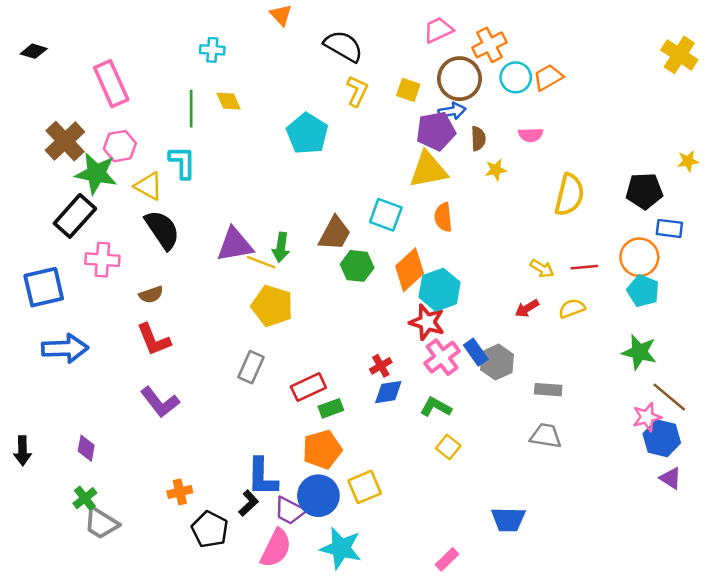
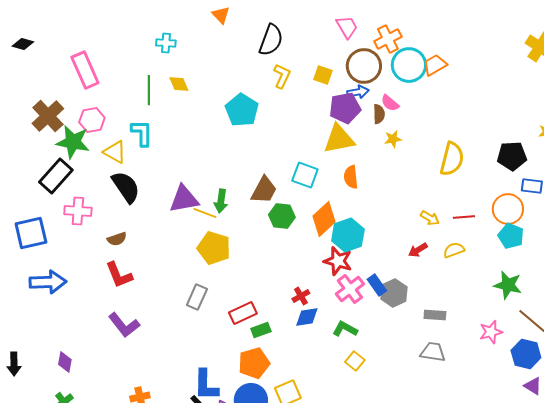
pink trapezoid: (438, 30) -> (347, 27), turned 85
black semicircle: (343, 46) -> (271, 40), turned 80
cyan circle: (516, 77) -> (409, 65), size x1.4
pink semicircle: (531, 135) -> (390, 103), moved, turned 42
pink star: (647, 417) -> (491, 332), moved

